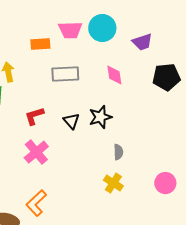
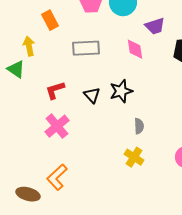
purple trapezoid: (142, 42) -> (155, 26), moved
orange rectangle: (40, 44) -> (50, 20), moved, turned 66

